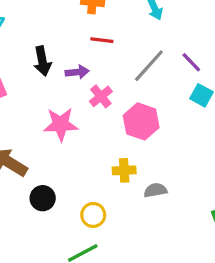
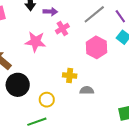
pink hexagon: (141, 121) -> (96, 47), moved
black circle: (43, 198) -> (18, 85), size x1.5

